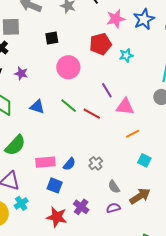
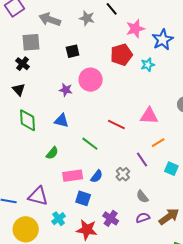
blue star: (144, 19) -> (163, 40), moved
purple star: (21, 73) -> (66, 90), moved
purple line: (107, 90) -> (142, 159), moved
green line: (69, 106) -> (90, 144), moved
green semicircle: (15, 145) -> (52, 153), moved, size x0.6
brown arrow: (140, 196) -> (169, 217), moved
cyan cross: (21, 203) -> (59, 219), moved

